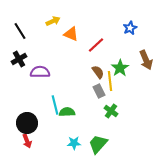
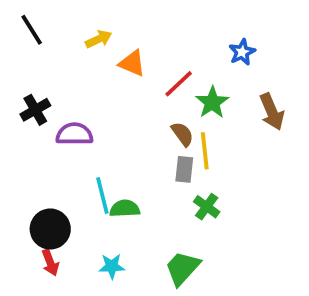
black line: (20, 31) -> (32, 30), moved
green star: (120, 68) -> (212, 102), moved
gray rectangle: (99, 91) -> (184, 169), turned 32
cyan star: (74, 143) -> (112, 266), moved

